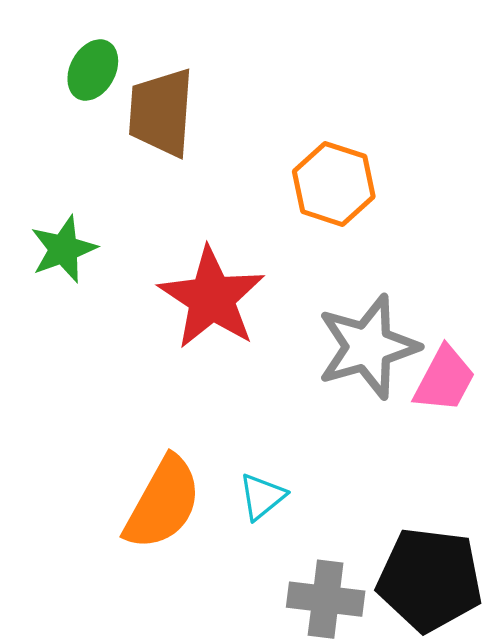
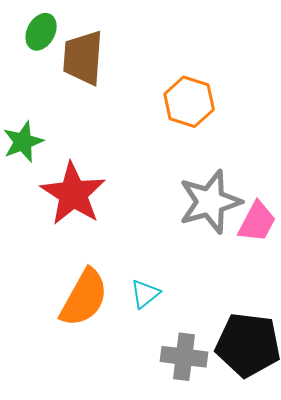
red star: (212, 298) -> (73, 194), moved

